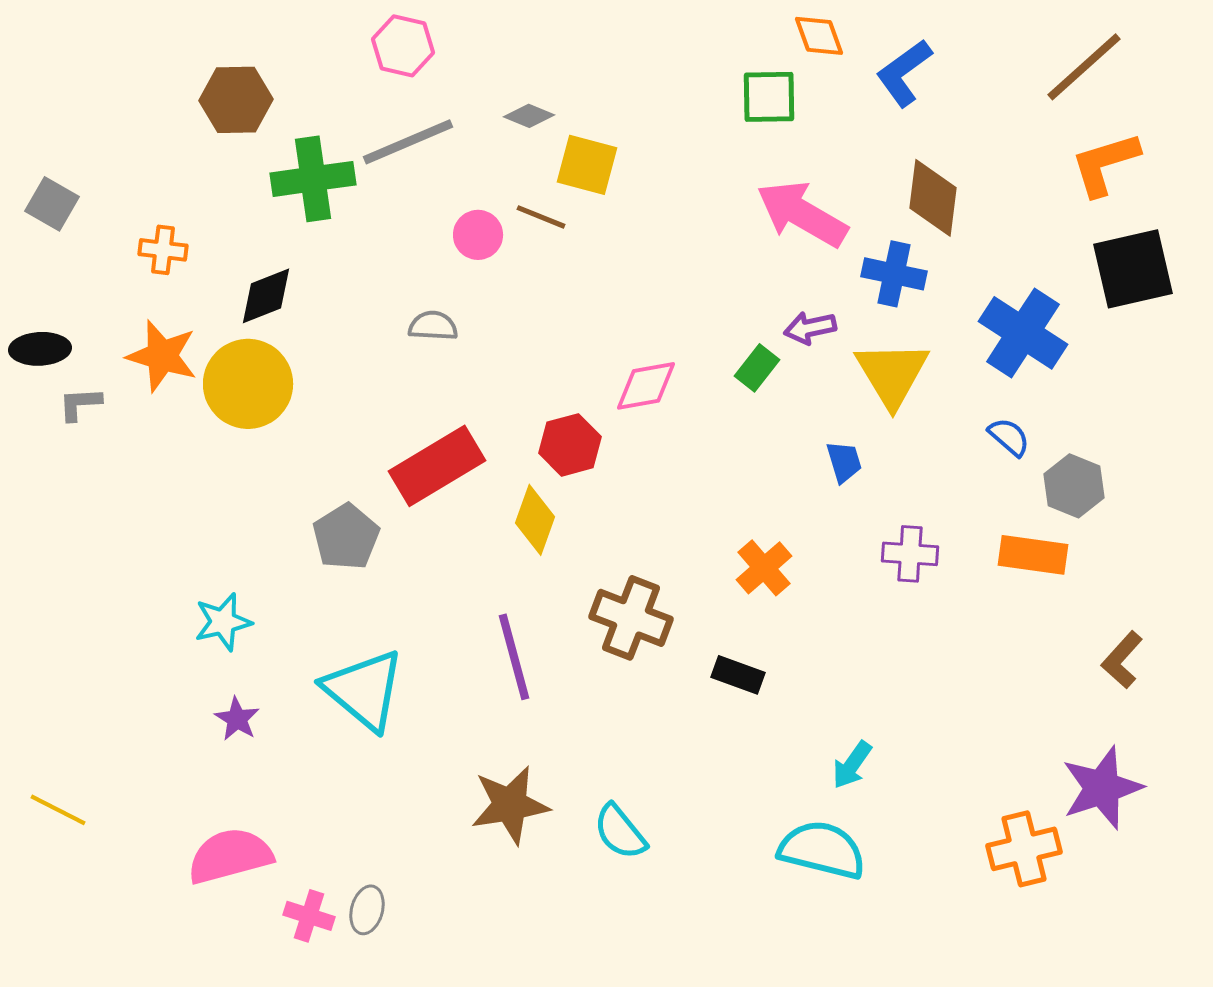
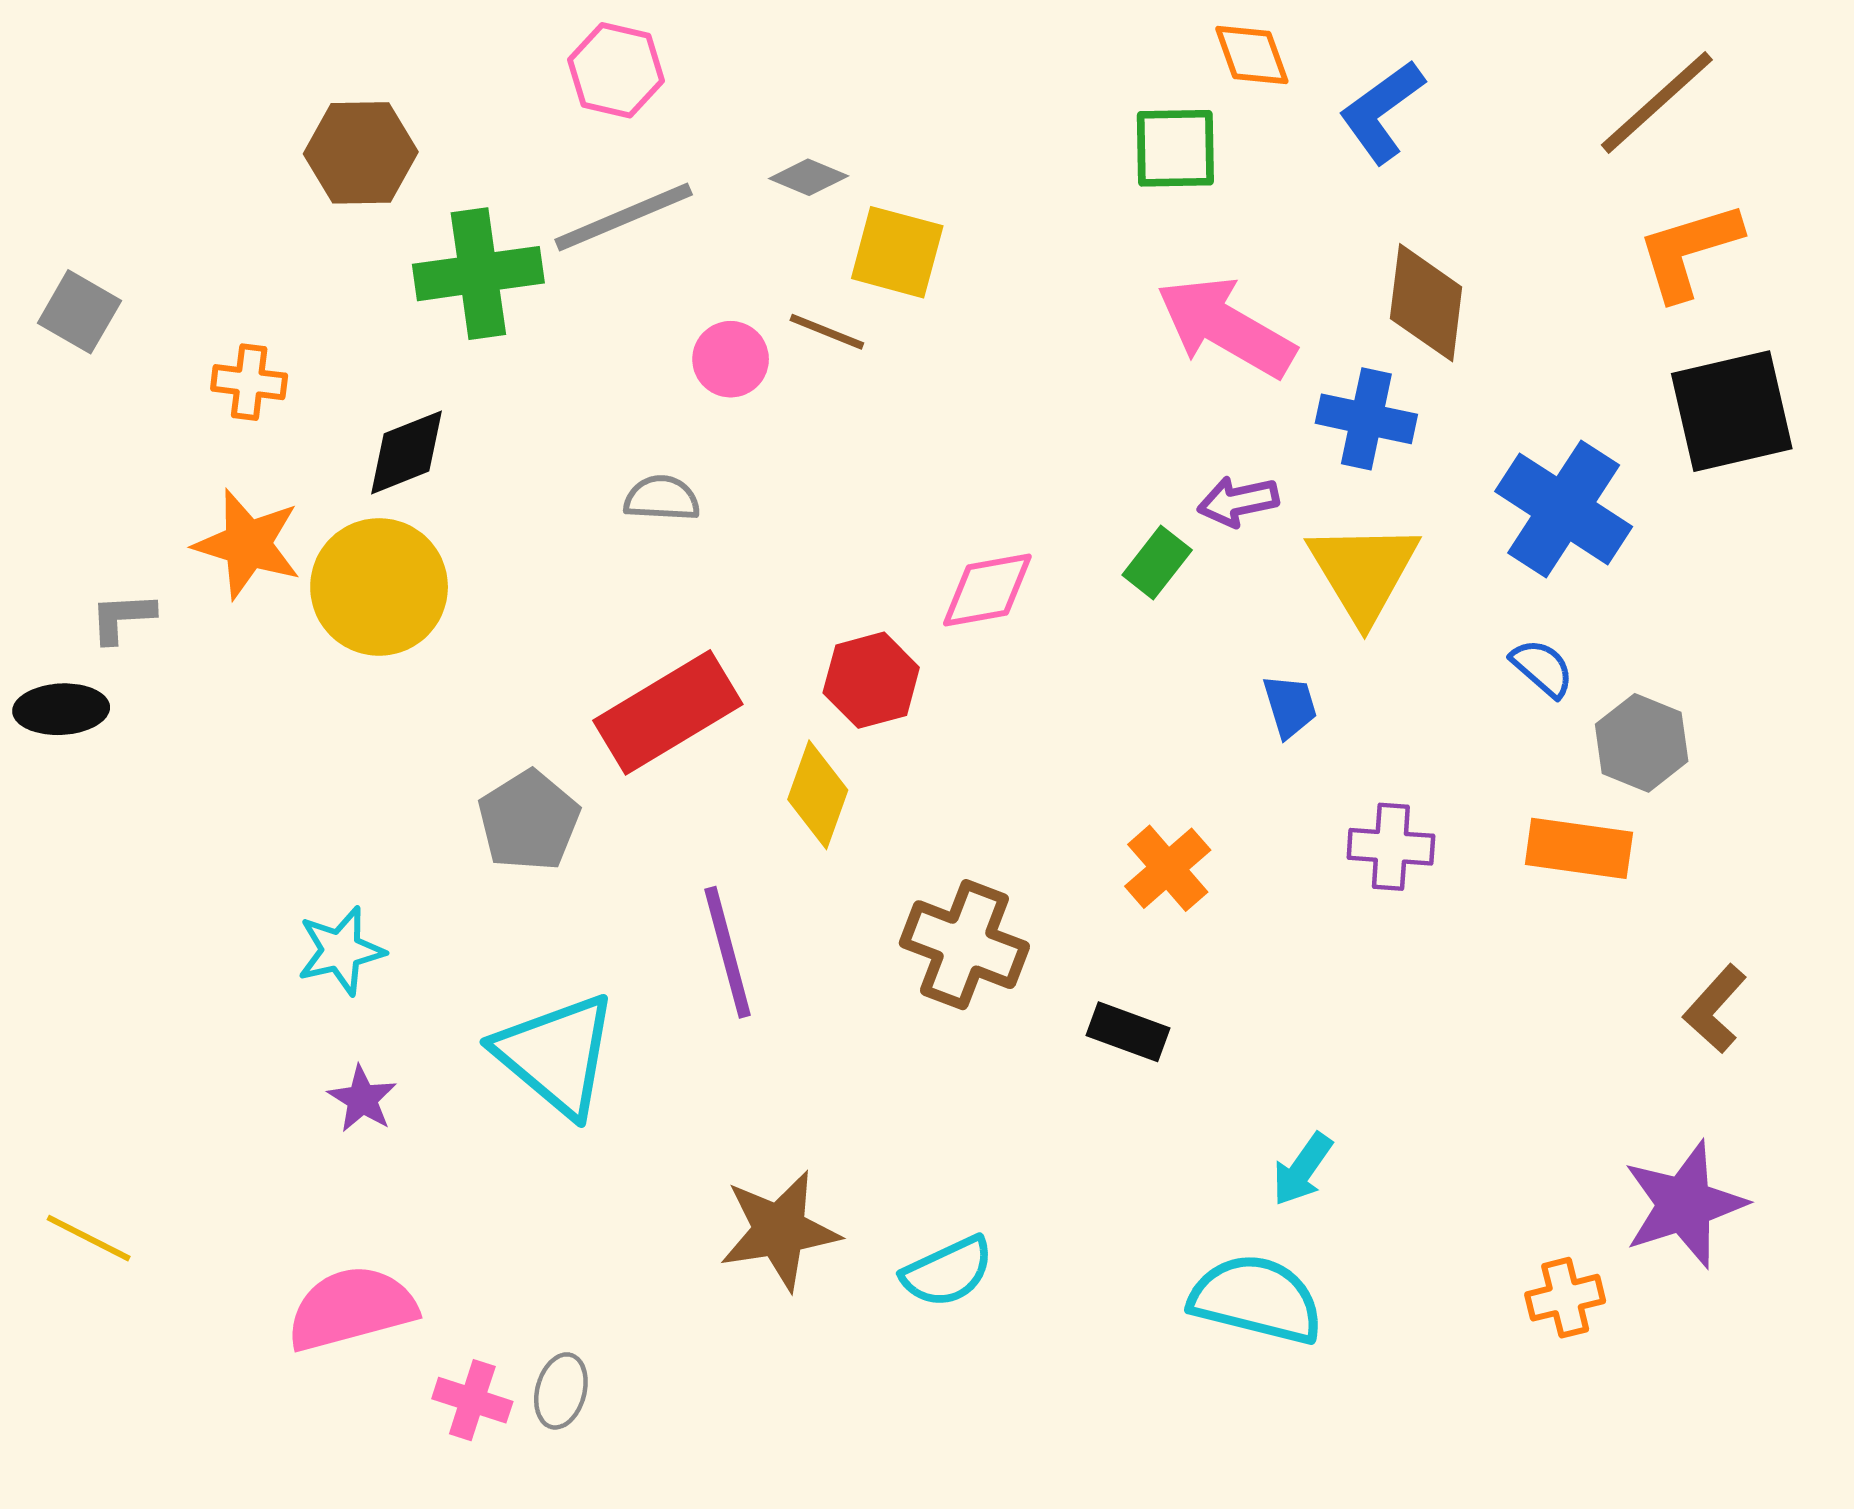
black ellipse: (40, 349) -> (61, 709), moved
purple line: (514, 657) -> (728, 952), moved
cyan semicircle: (620, 832) -> (948, 1272), turned -76
orange cross: (1024, 849) -> (1565, 1298), size x0.7

